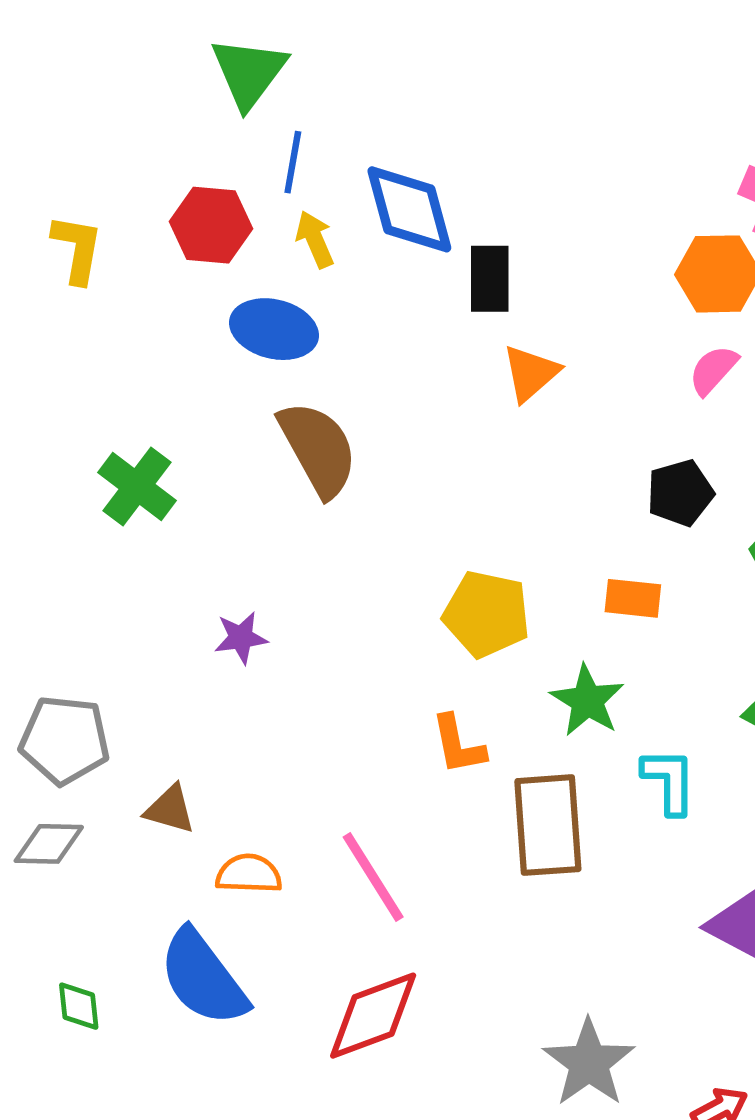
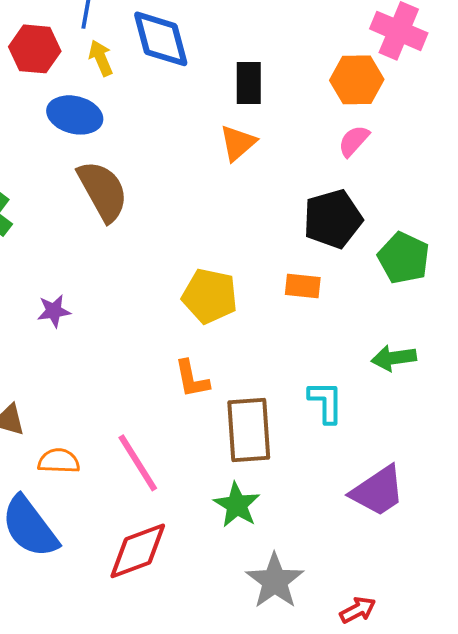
black rectangle: (490, 279) -> (249, 83), moved
black pentagon: (680, 493) -> (333, 219), size x1.4
green star: (587, 701) -> (237, 505), moved

